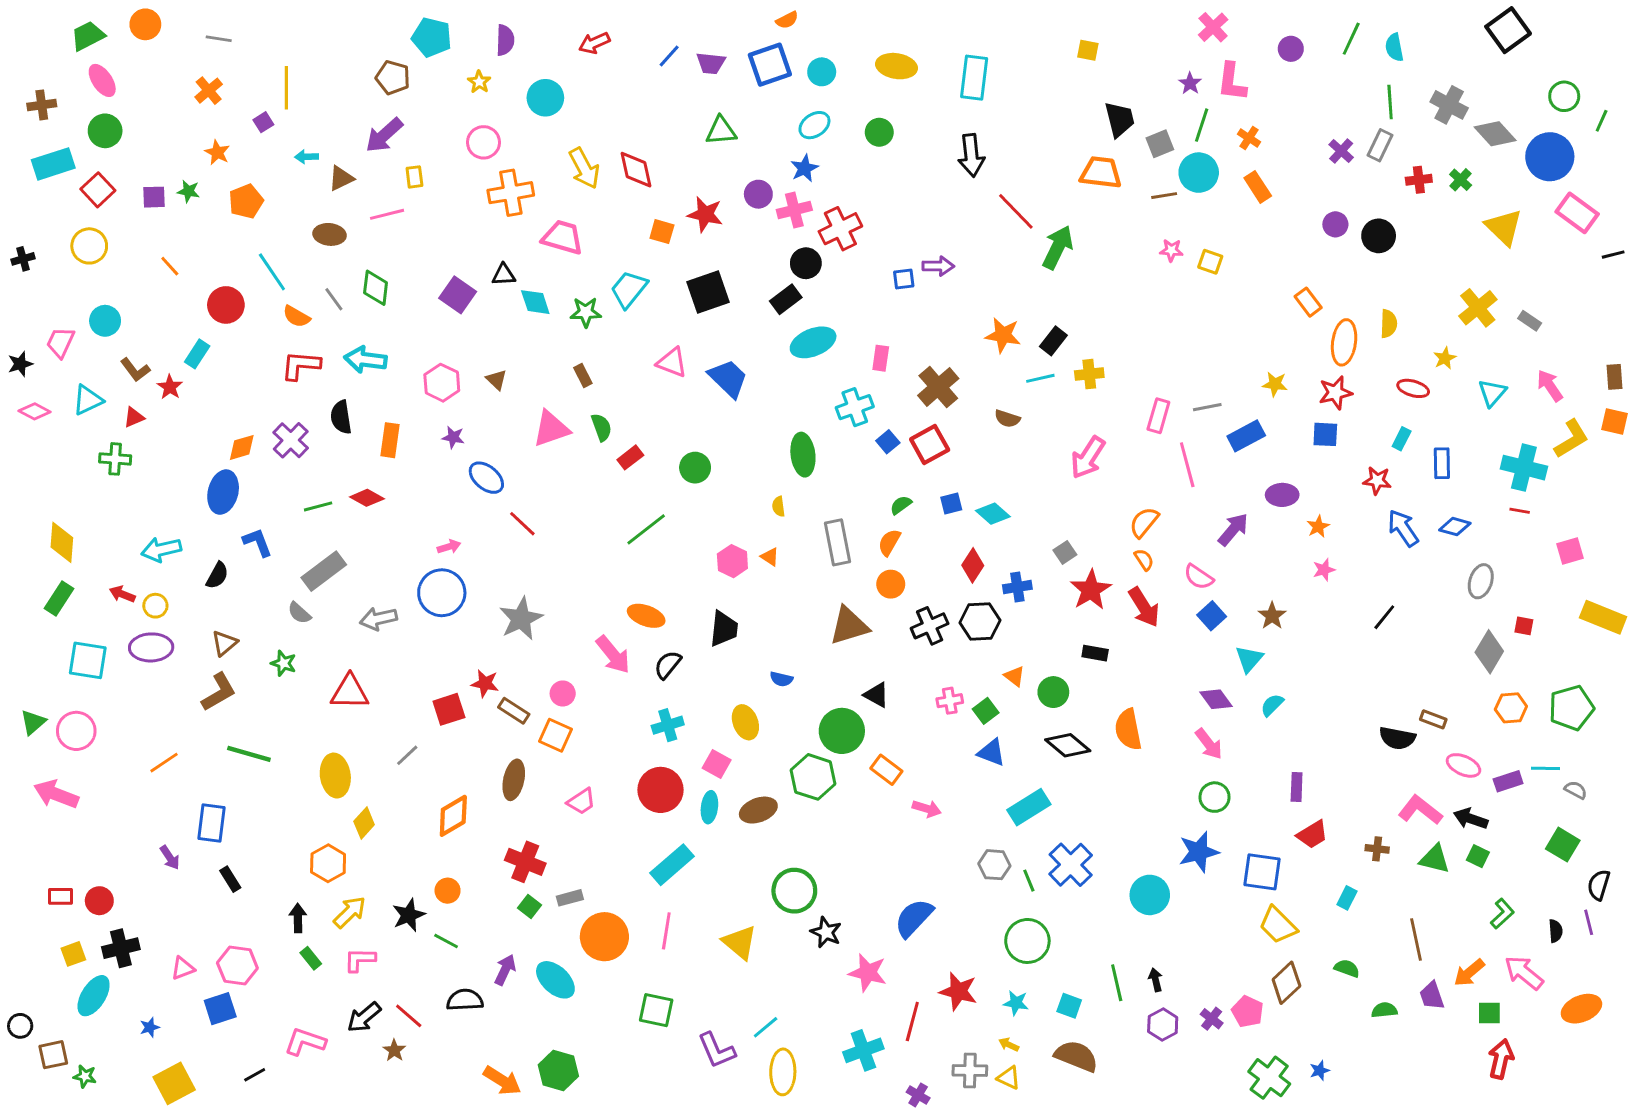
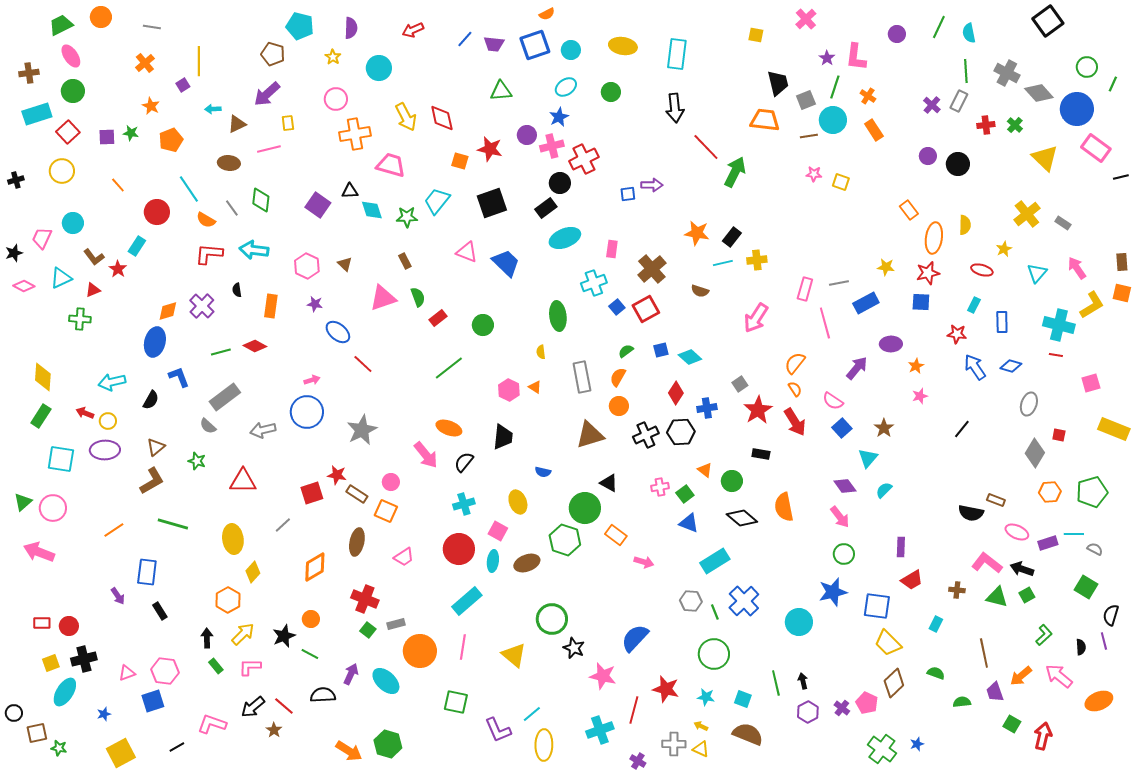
pink cross: (1213, 27) -> (806, 19), moved
black semicircle: (341, 417) -> (237, 290), size x0.6
green square: (1478, 856) -> (1027, 595), turned 35
green square: (1489, 1013) -> (1012, 724), moved, turned 30

